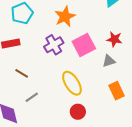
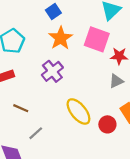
pink square: (84, 45) -> (97, 39), moved, turned -35
red circle: (78, 112) -> (107, 124), moved

